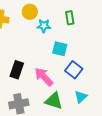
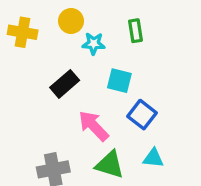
black rectangle: (17, 70) -> (65, 84), moved, turned 30
cyan triangle: (81, 97) -> (153, 158), turned 48

